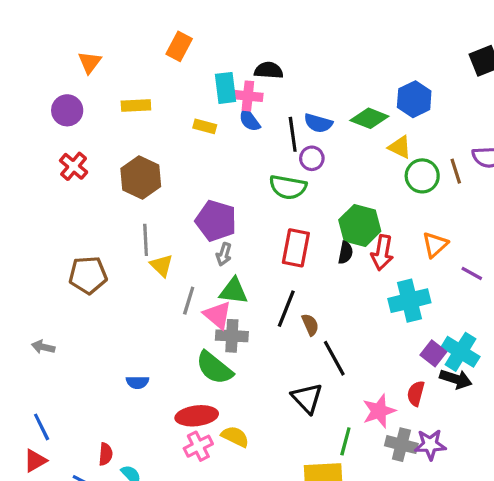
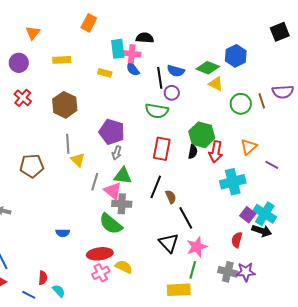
yellow triangle: (400, 147) -> (216, 84), moved
pink star: (379, 411) -> (197, 247), moved

